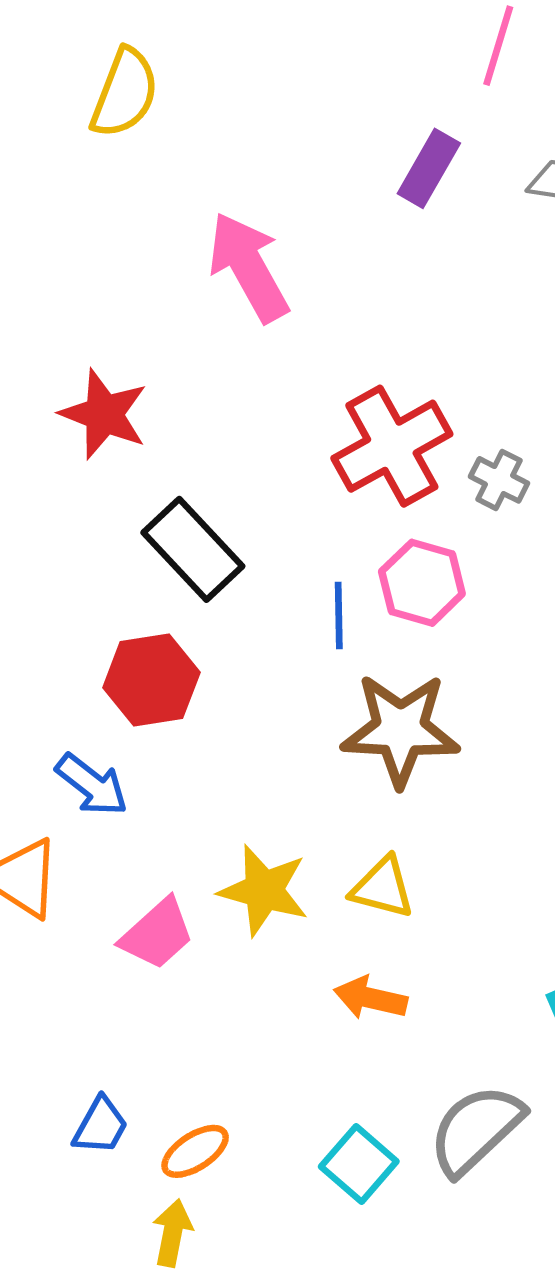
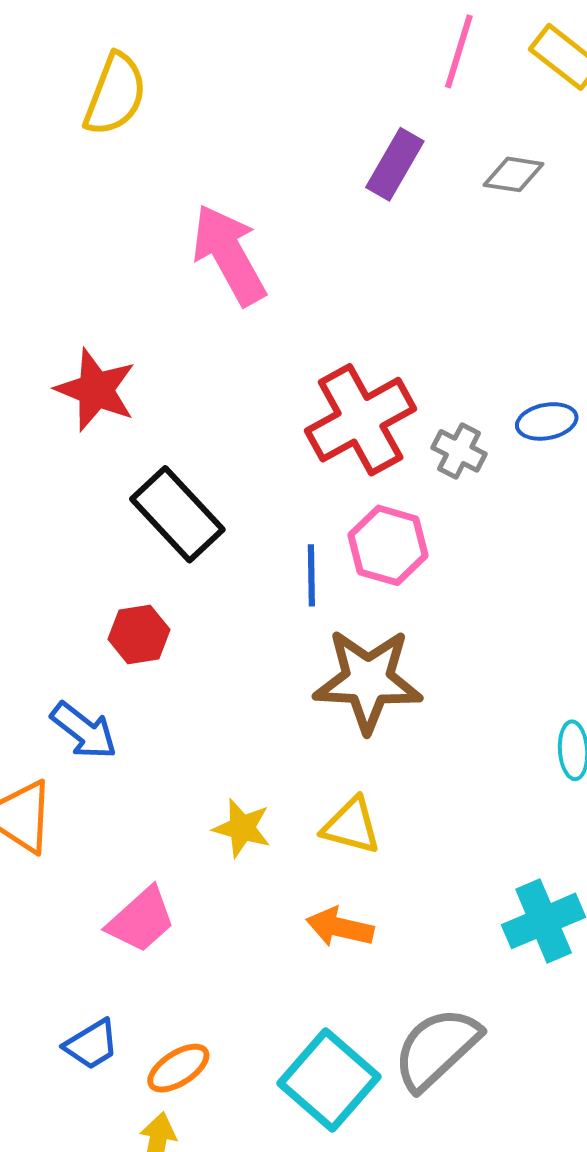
red hexagon: (151, 680) -> (139, 634), size x0.7
yellow star: (264, 890) -> (242, 828), size x0.7
pink trapezoid: (157, 934) -> (141, 920), moved
blue trapezoid: (101, 1126) -> (91, 1044), turned 30
cyan square: (359, 1164) -> (329, 1080), size x1.4

